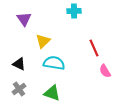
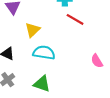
red line: (94, 48) -> (75, 19), moved, turned -36

